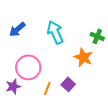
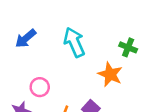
pink circle: (28, 67) -> (40, 87), size x0.6

